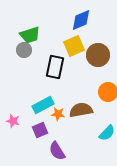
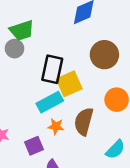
yellow square: (74, 46) -> (69, 84), moved
cyan rectangle: (43, 105) -> (50, 102), moved
brown semicircle: (81, 110) -> (84, 122), turned -65

